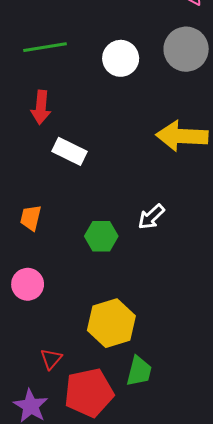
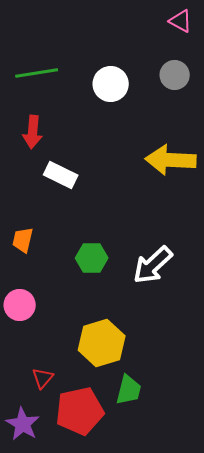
gray circle: (186, 49) -> (175, 75), size x0.7
white arrow: (151, 217) -> (153, 265), moved, size x1.5

